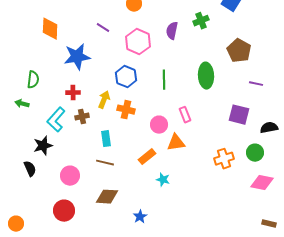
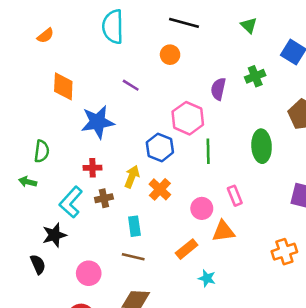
pink hexagon: (138, 42) -> (188, 118), moved
orange cross: (126, 110) -> (160, 189), turned 30

